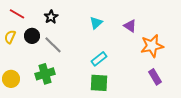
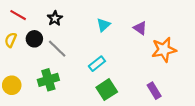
cyan rectangle: (99, 59) -> (97, 64), moved
purple rectangle: (155, 77) -> (154, 91), moved
green square: (99, 83) -> (107, 90), turned -36

